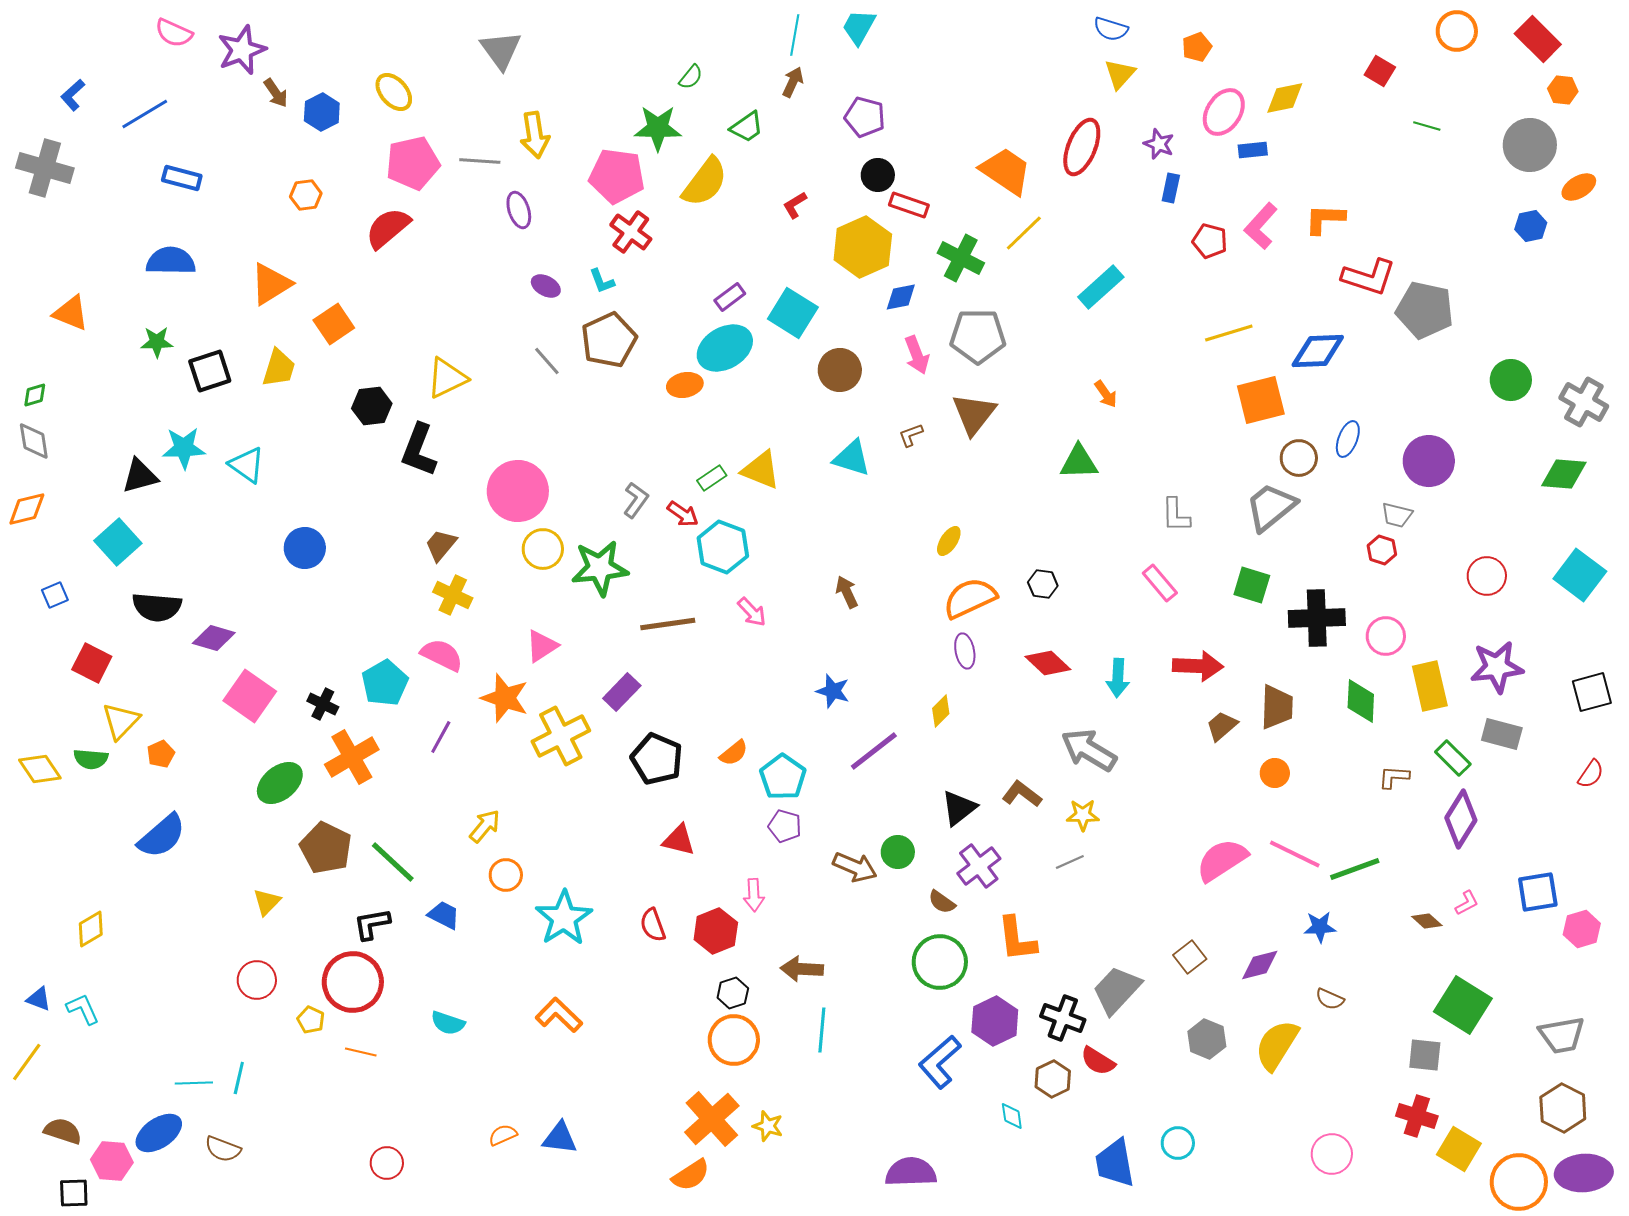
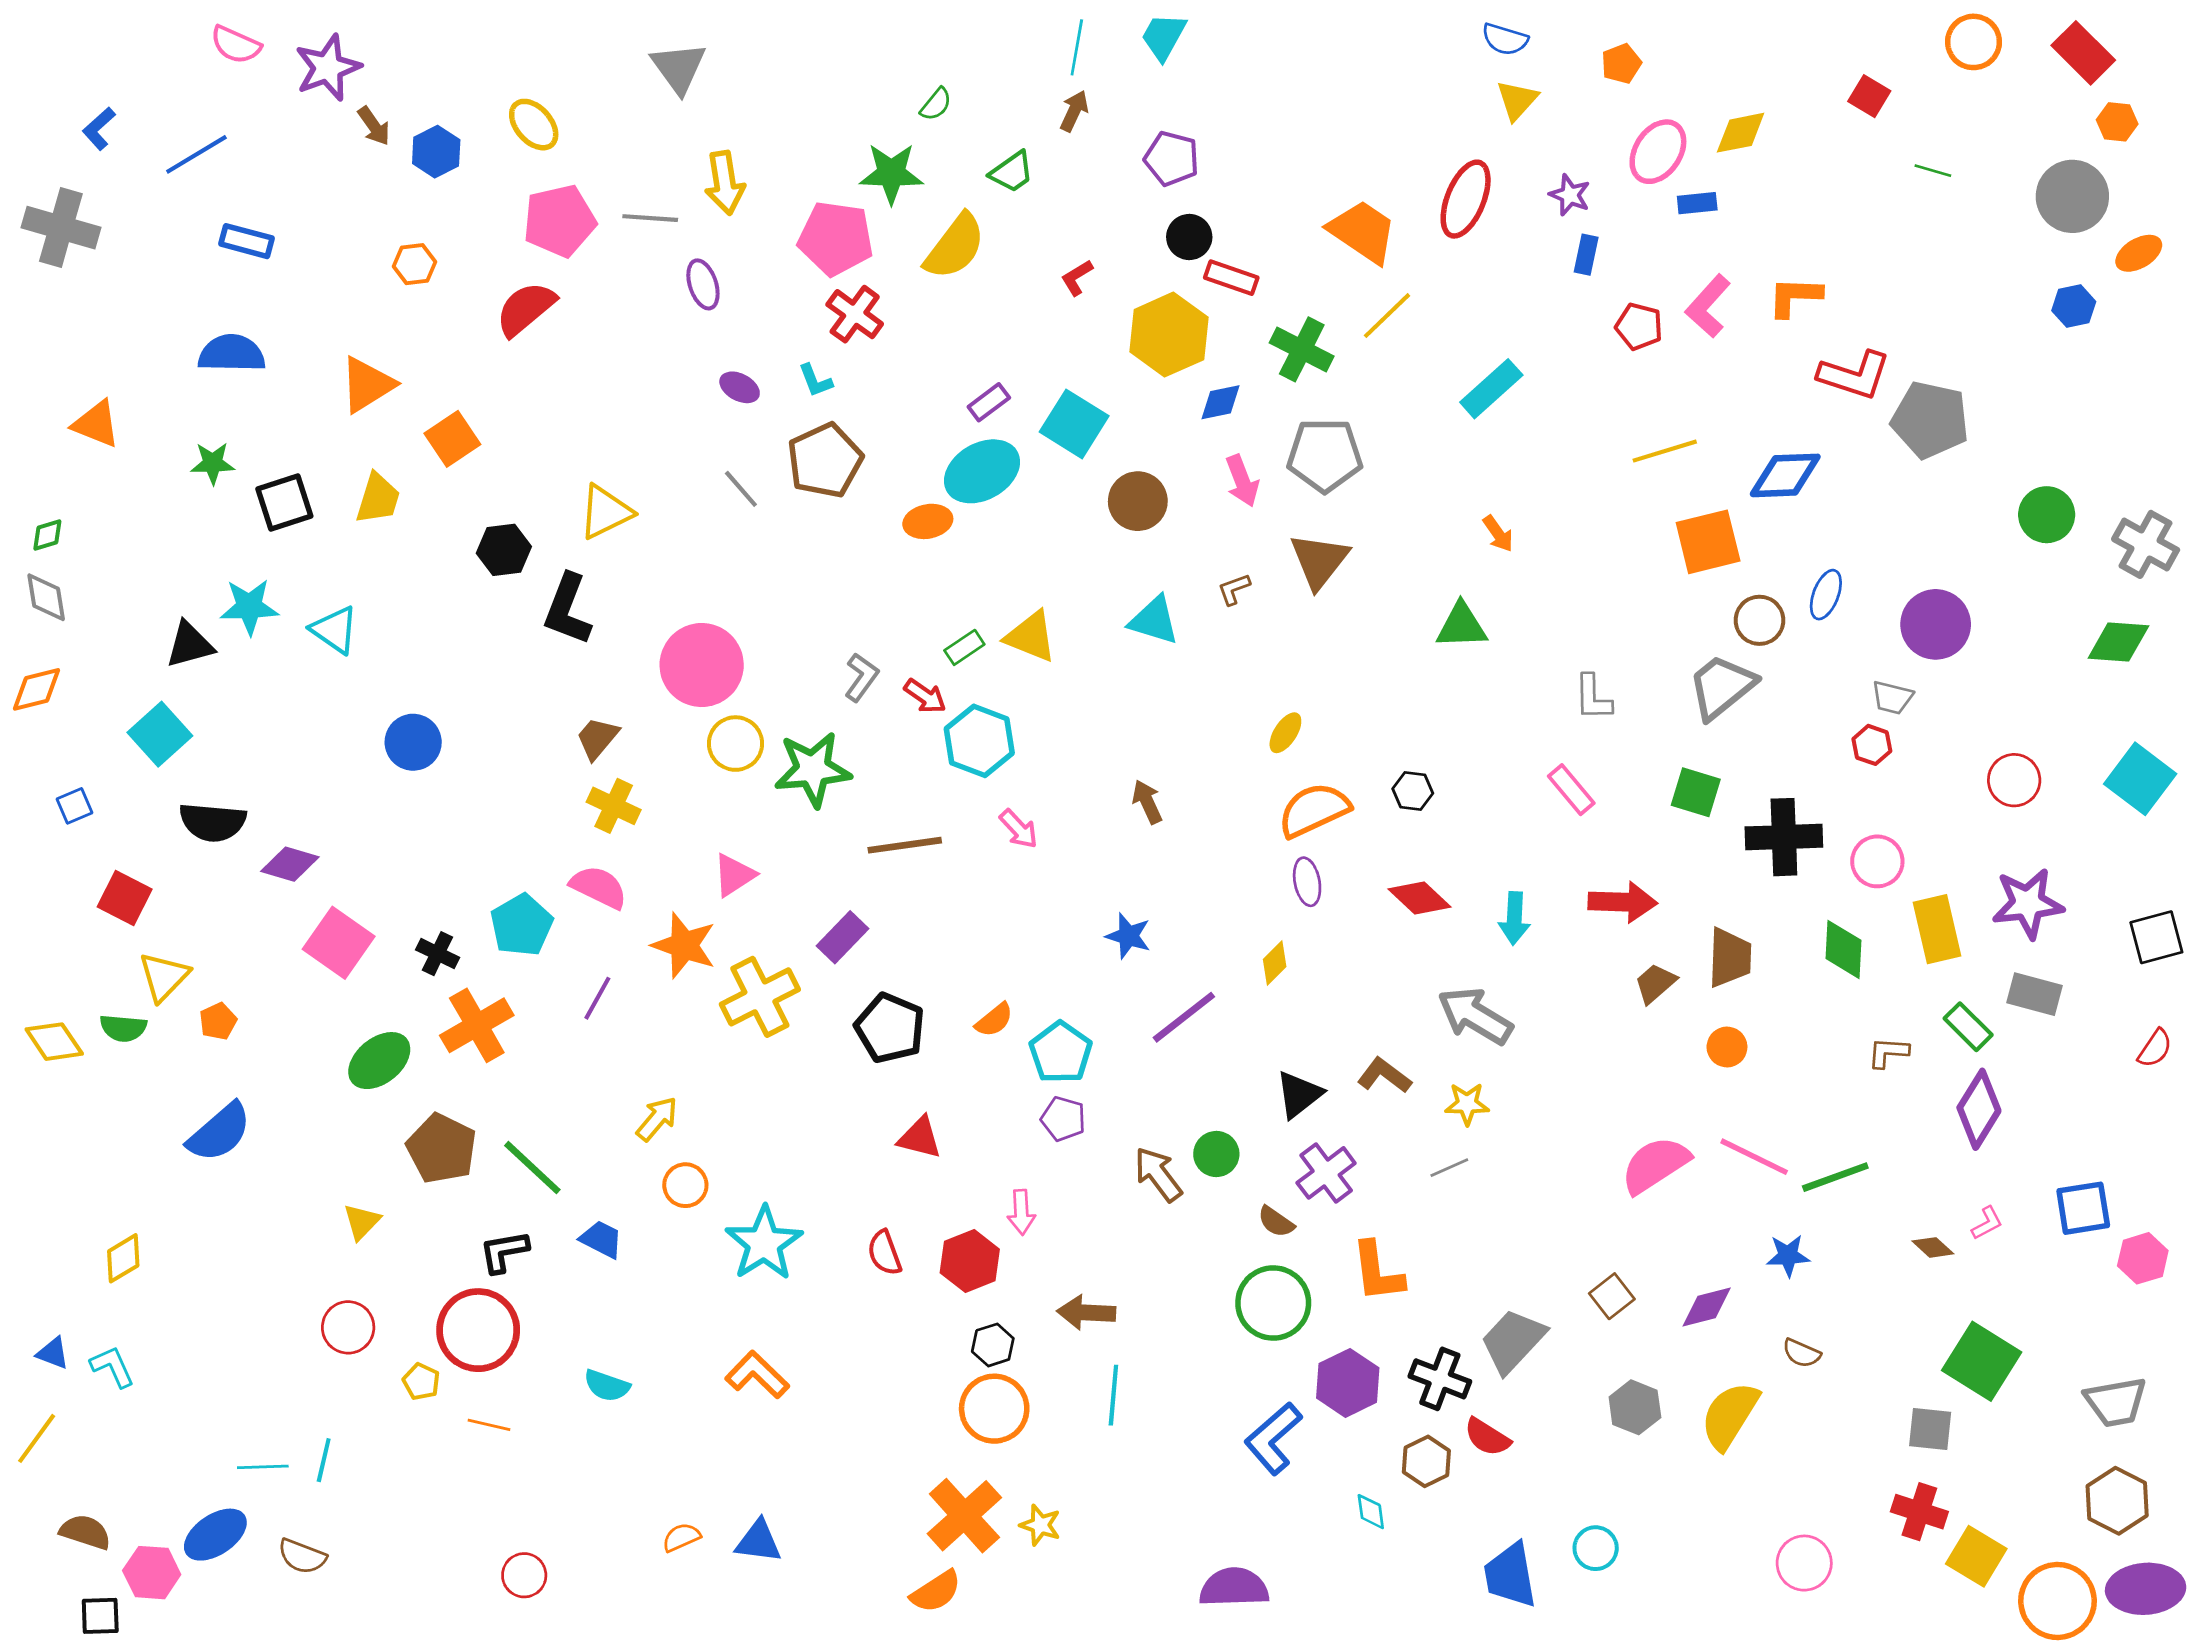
brown arrow: (855, 867) -> (1158, 1174), turned -150

